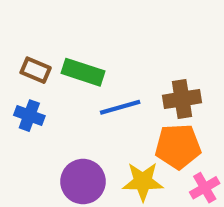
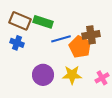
brown rectangle: (36, 70) -> (20, 21), size x1.5
orange pentagon: (178, 146) -> (80, 47), moved, turned 30

